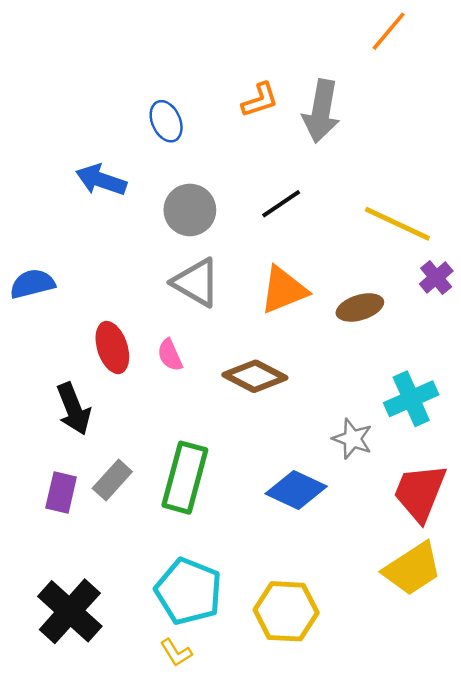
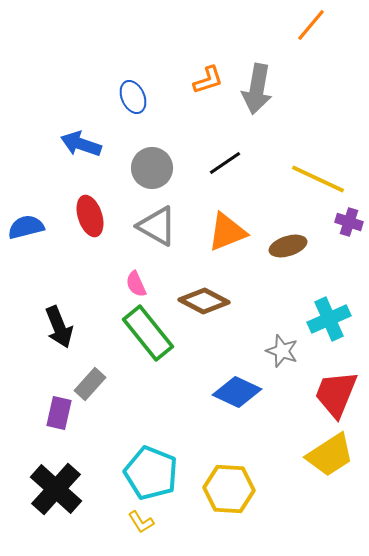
purple cross: (436, 277) -> (349, 222), turned -32
red ellipse: (112, 348) -> (90, 216), moved
green rectangle: (185, 478) -> (148, 333), moved, turned -54
purple rectangle: (61, 493) -> (59, 413), moved

